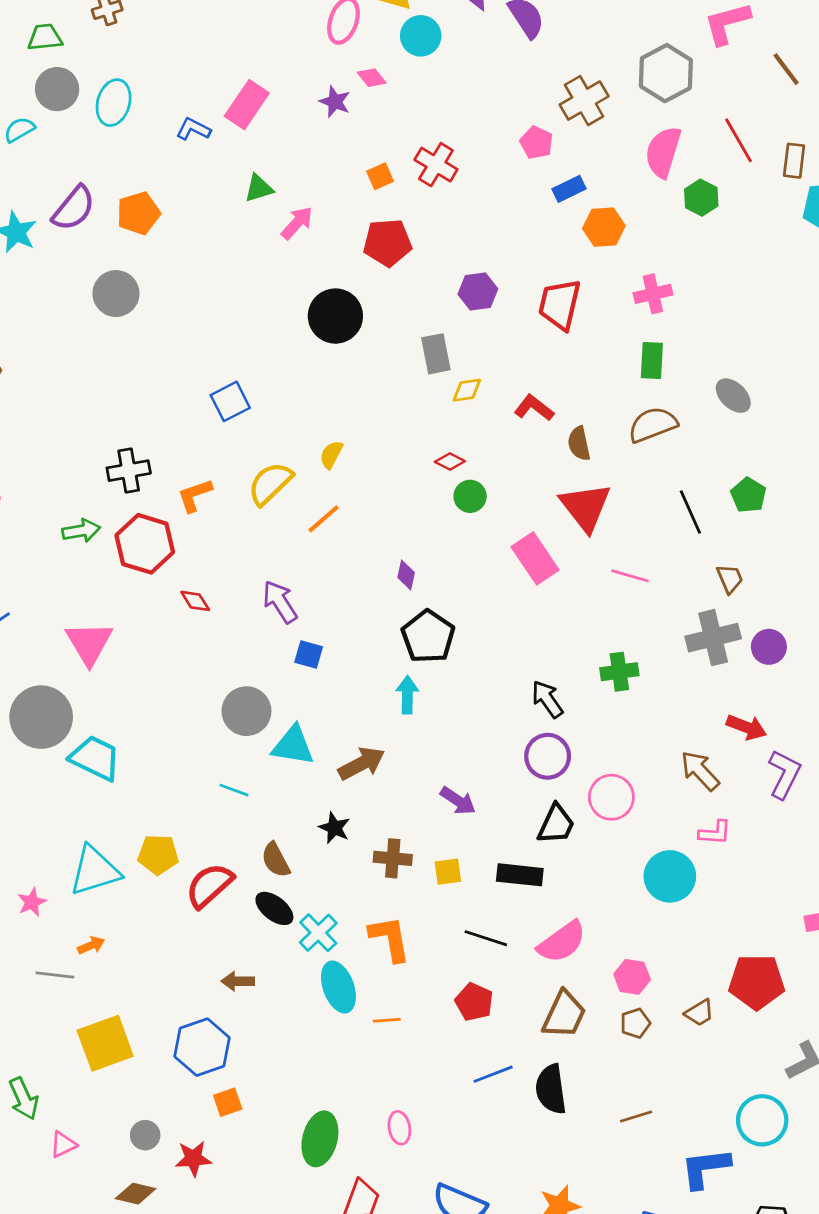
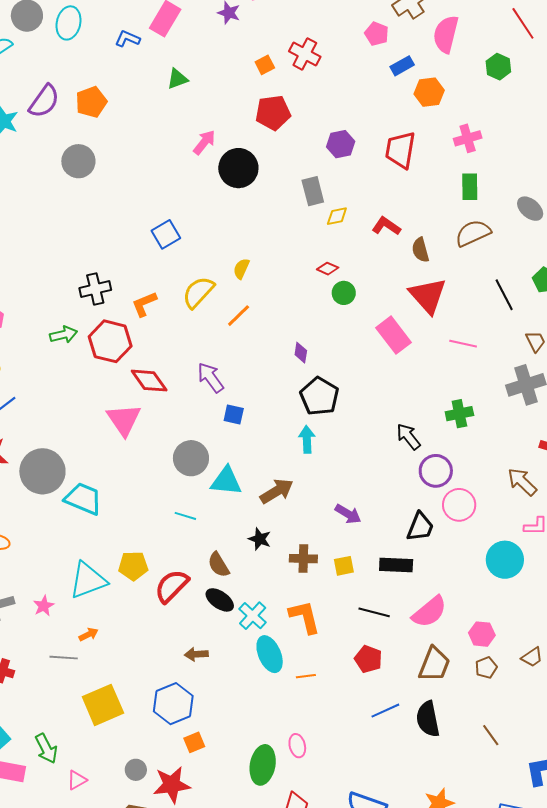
pink semicircle: (663, 152) -> (446, 34), moved
pink arrow: (297, 223) -> (204, 142), moved
red diamond: (195, 601) -> (149, 381), size x1.6
pink triangle: (89, 643) -> (124, 420), moved
purple circle: (548, 756) -> (436, 471), moved
brown line: (636, 1116) -> (491, 735), turned 75
pink ellipse: (399, 1128) -> (297, 746), moved
red star: (193, 1159) -> (172, 785), size x1.4

